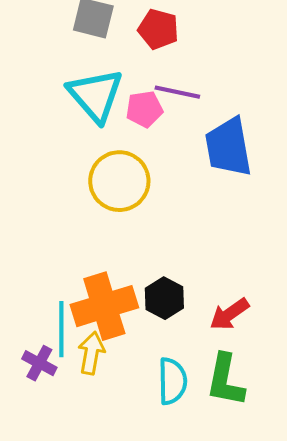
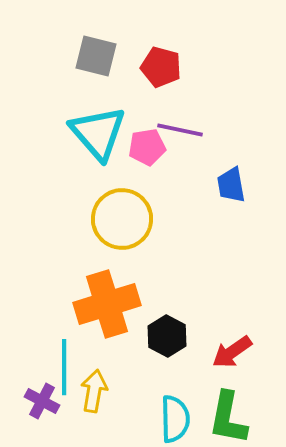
blue trapezoid: (228, 147) -> (231, 185), size x0.6
orange cross: (104, 306) -> (107, 304), moved

